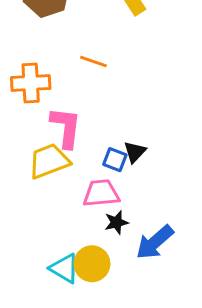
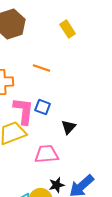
blue square: (115, 160) -> (43, 107), moved
black star: (116, 222) -> (57, 185), moved

